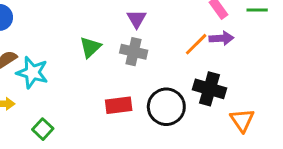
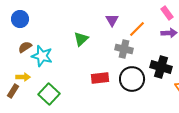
orange line: (196, 44) -> (137, 29), moved
gray cross: (134, 52) -> (124, 49), moved
green square: (43, 129) -> (49, 94), size x1.5

